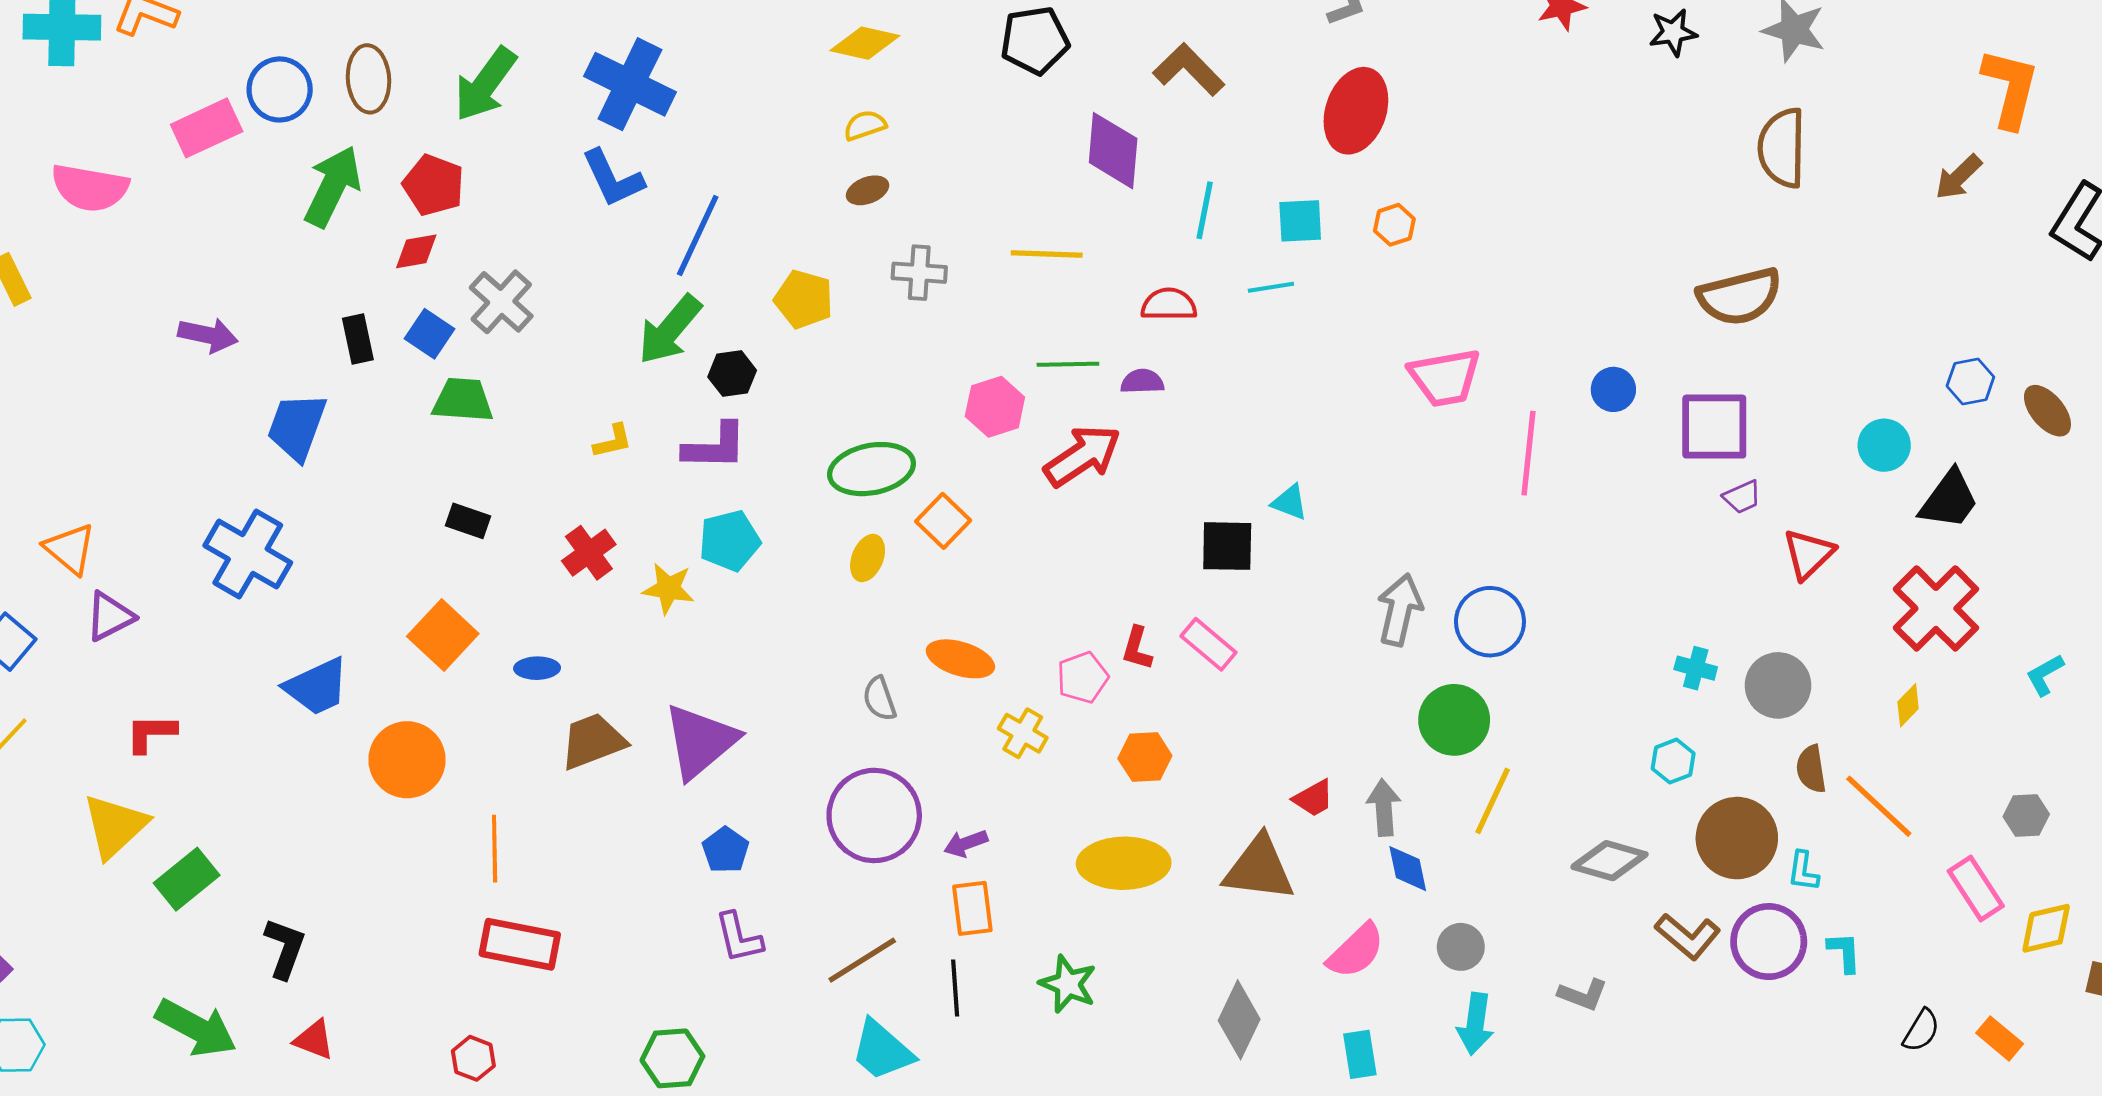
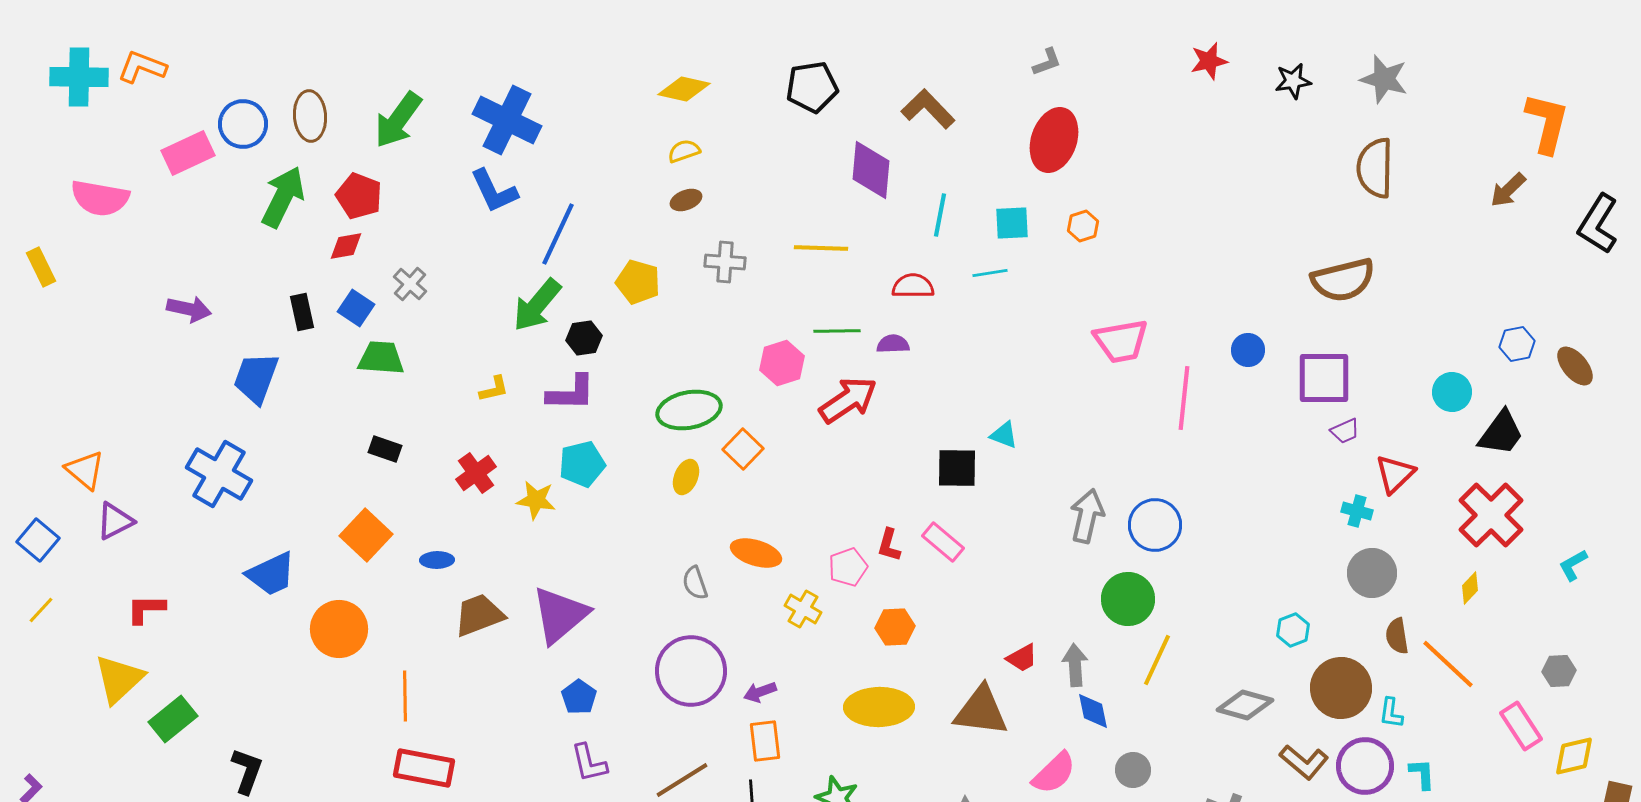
gray cross: (501, 302) -> (410, 284), size x0.7
cyan cross: (1696, 668) -> (1357, 511), moved

